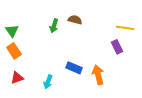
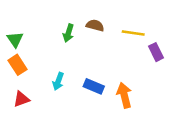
yellow line: (125, 28) -> (133, 33), moved
purple rectangle: (117, 47) -> (156, 52), moved
cyan arrow: (48, 82) -> (58, 81), moved

